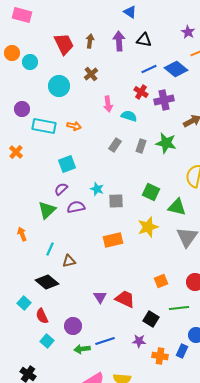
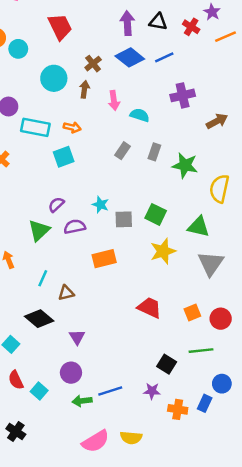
brown arrow: (90, 41) -> (84, 89), moved
blue diamond: (176, 69) -> (130, 57), moved
red cross: (141, 92) -> (191, 27), moved
green star: (166, 143) -> (185, 165), moved
cyan square: (67, 164) -> (64, 157), moved
green square: (151, 192) -> (156, 214), moved
orange rectangle: (113, 240) -> (104, 259), moved
orange square: (161, 281) -> (192, 313), moved
purple triangle: (100, 297) -> (77, 337), moved
red trapezoid: (125, 299) -> (149, 308), moved
red semicircle: (42, 316) -> (16, 380), moved

